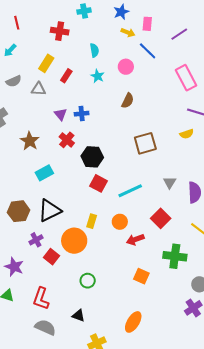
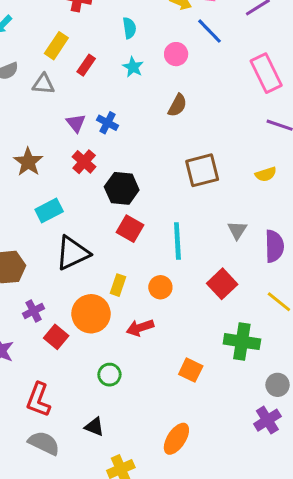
blue cross: (82, 114) -> (107, 123), turned 32
yellow semicircle: (187, 134) -> (266, 174), moved
cyan line: (130, 191) -> (177, 241), turned -70
black triangle: (50, 211) -> (73, 253), moved
red arrow: (135, 240) -> (140, 328), moved

